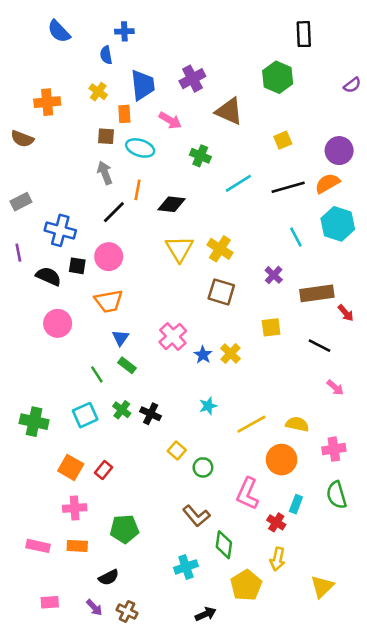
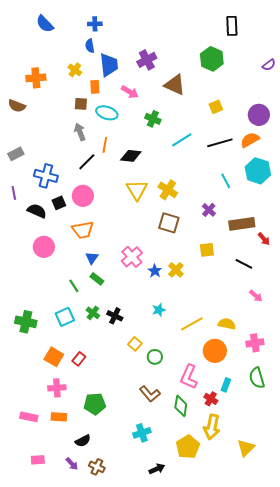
blue semicircle: (106, 55) -> (90, 46), moved
black square: (77, 266) -> (59, 203), turned -32
green diamond: (224, 545) -> (181, 406), moved
yellow arrow: (278, 559) -> (212, 427), size x1.4

